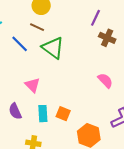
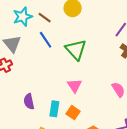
brown line: (37, 27) -> (45, 18), moved
pink triangle: (32, 85) -> (75, 86), moved

